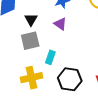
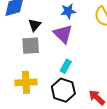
purple triangle: (60, 24) -> (63, 34), size x1.5
cyan rectangle: (50, 57) -> (66, 66), moved

